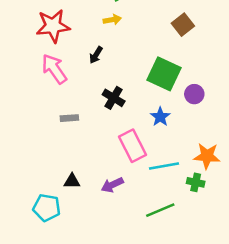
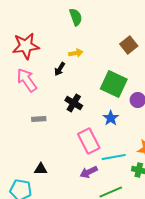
yellow arrow: (112, 20) -> (76, 53), moved
purple arrow: (112, 185) -> (89, 172), moved

